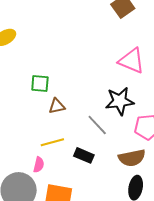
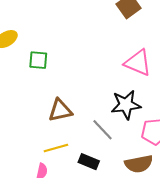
green square: (40, 83) -> (38, 60), moved
brown triangle: (57, 106) -> (60, 110), size x1.4

